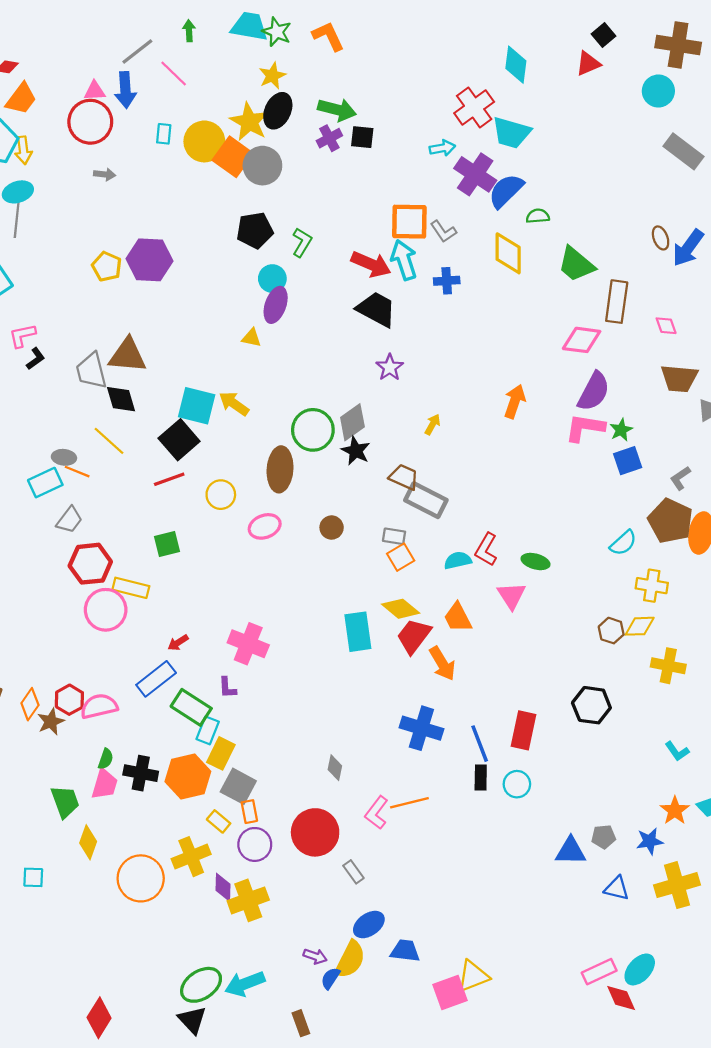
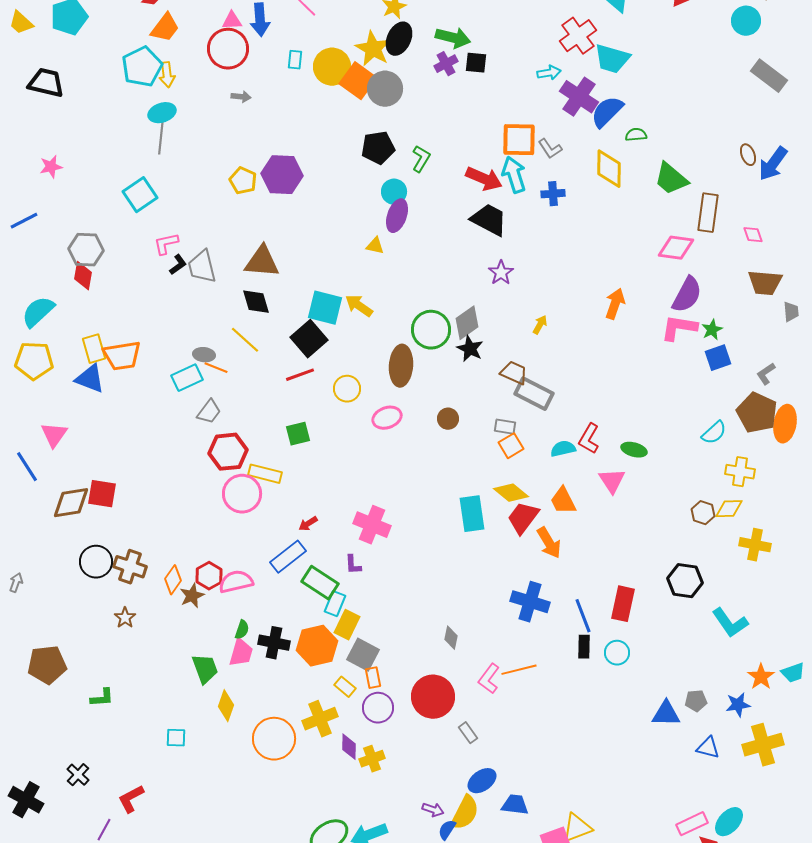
gray trapezoid: (91, 371) -> (202, 267), moved
cyan L-shape: (677, 751) -> (730, 623), moved, size x1.6
yellow cross: (248, 900) -> (372, 759), size x0.7

